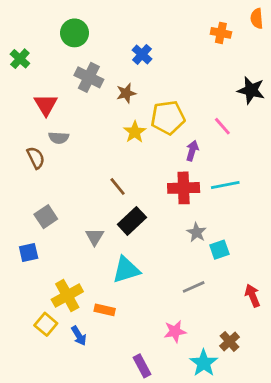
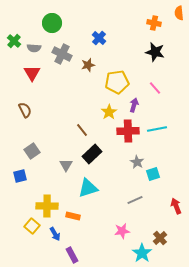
black star: (251, 90) -> (155, 52), moved
yellow star: (135, 132) -> (109, 112), moved
gray semicircle: (59, 138) -> (34, 48), moved
yellow cross: (67, 296) -> (47, 206), turned 30
purple rectangle: (142, 366) -> (72, 255), moved

